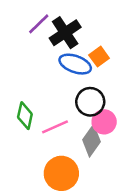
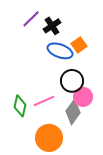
black cross: (65, 33) -> (52, 26), size x0.7
green diamond: (25, 116) -> (20, 106), moved

